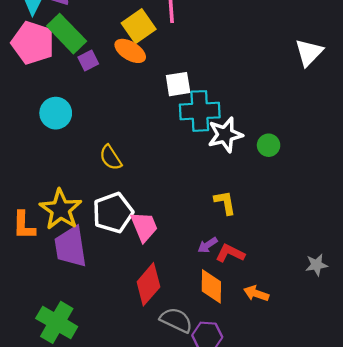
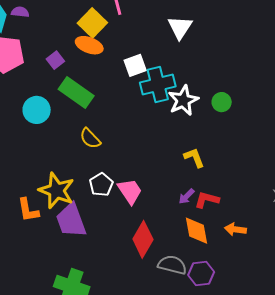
green rectangle: (67, 34) -> (76, 92), moved
white triangle: (309, 52) -> (180, 27), moved
white pentagon: (113, 213) -> (101, 185), size x0.7

